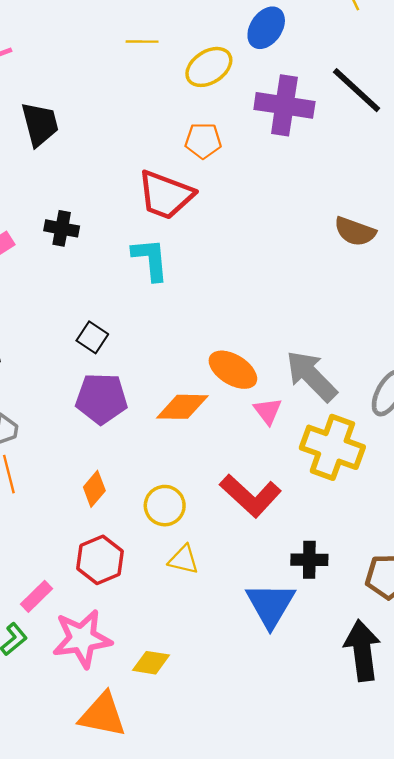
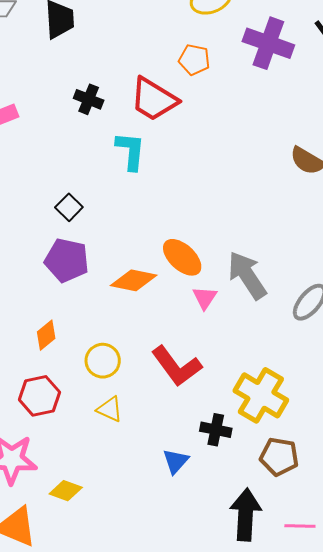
black cross: (62, 228) -> (89, 99), moved
yellow cross: (332, 447) -> (261, 395), moved
blue triangle: (271, 605) -> (176, 461), size x0.6

